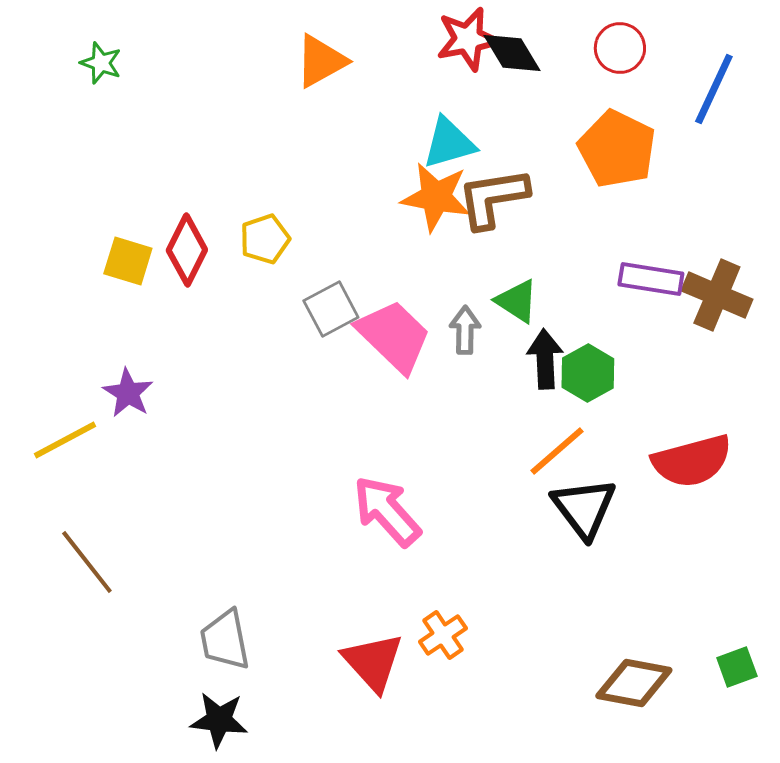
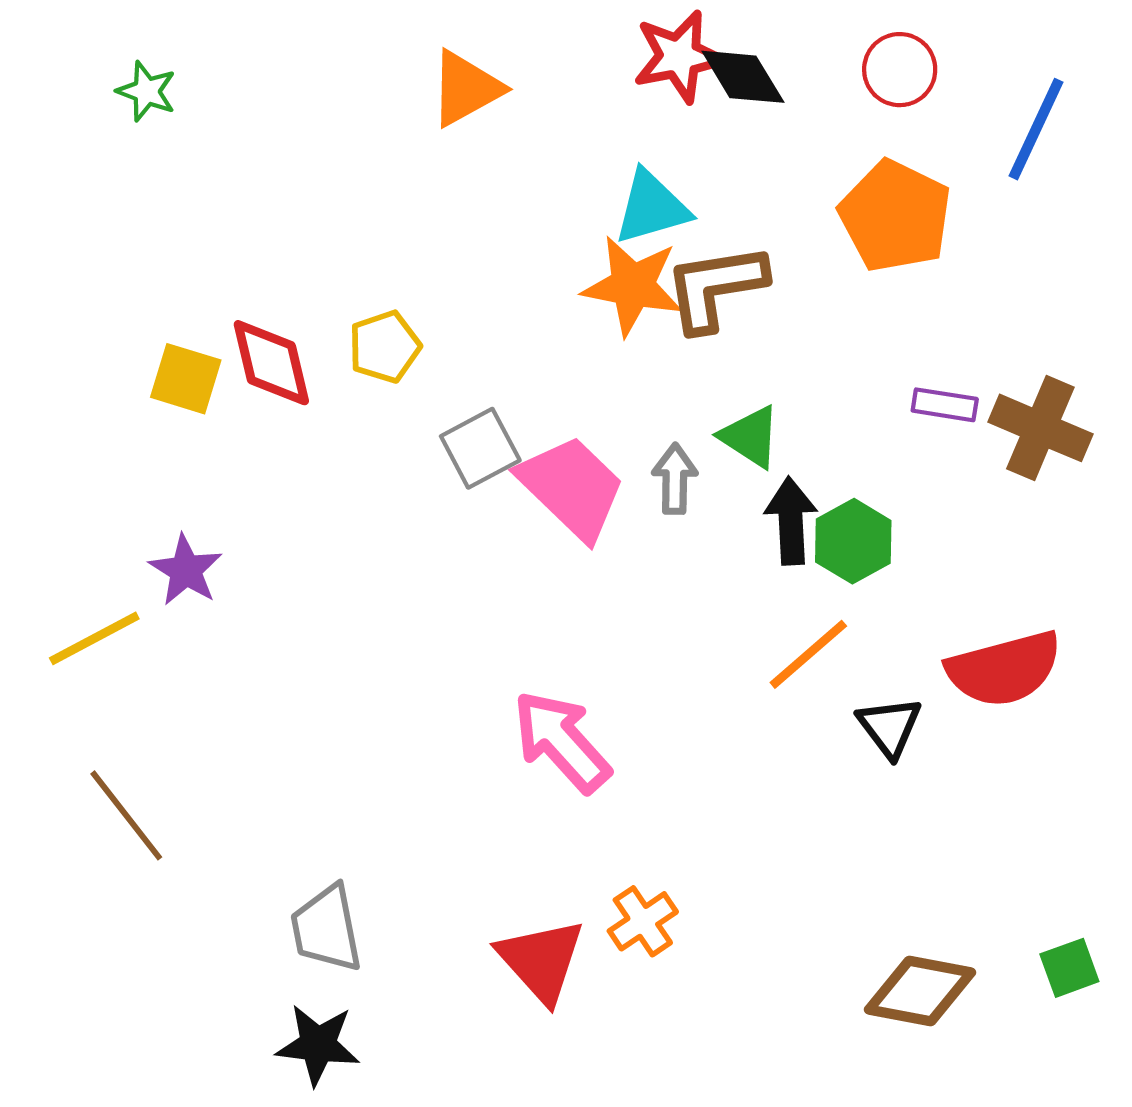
red diamond: (187, 250) -> (271, 363), turned -40
purple rectangle: (651, 279) -> (945, 405), size x0.7
black triangle: (584, 508) -> (890, 727), moved, size x0.7

